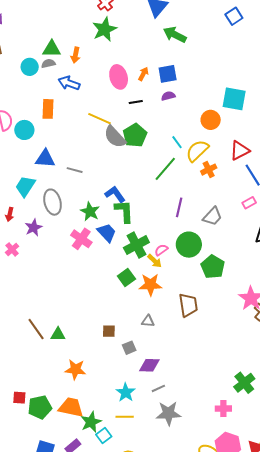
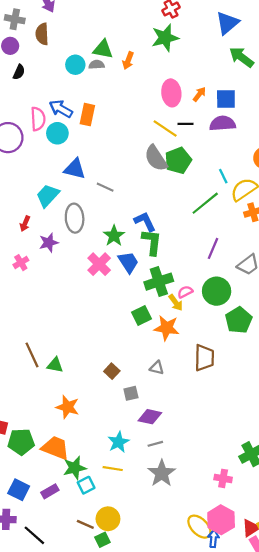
blue arrow: (69, 83) -> (61, 109), moved
purple semicircle: (168, 96) -> (223, 123), size x1.6
yellow line: (100, 119) -> (165, 128), moved
brown square: (109, 331) -> (112, 371), turned 32
gray star: (169, 413) -> (162, 473), turned 30

